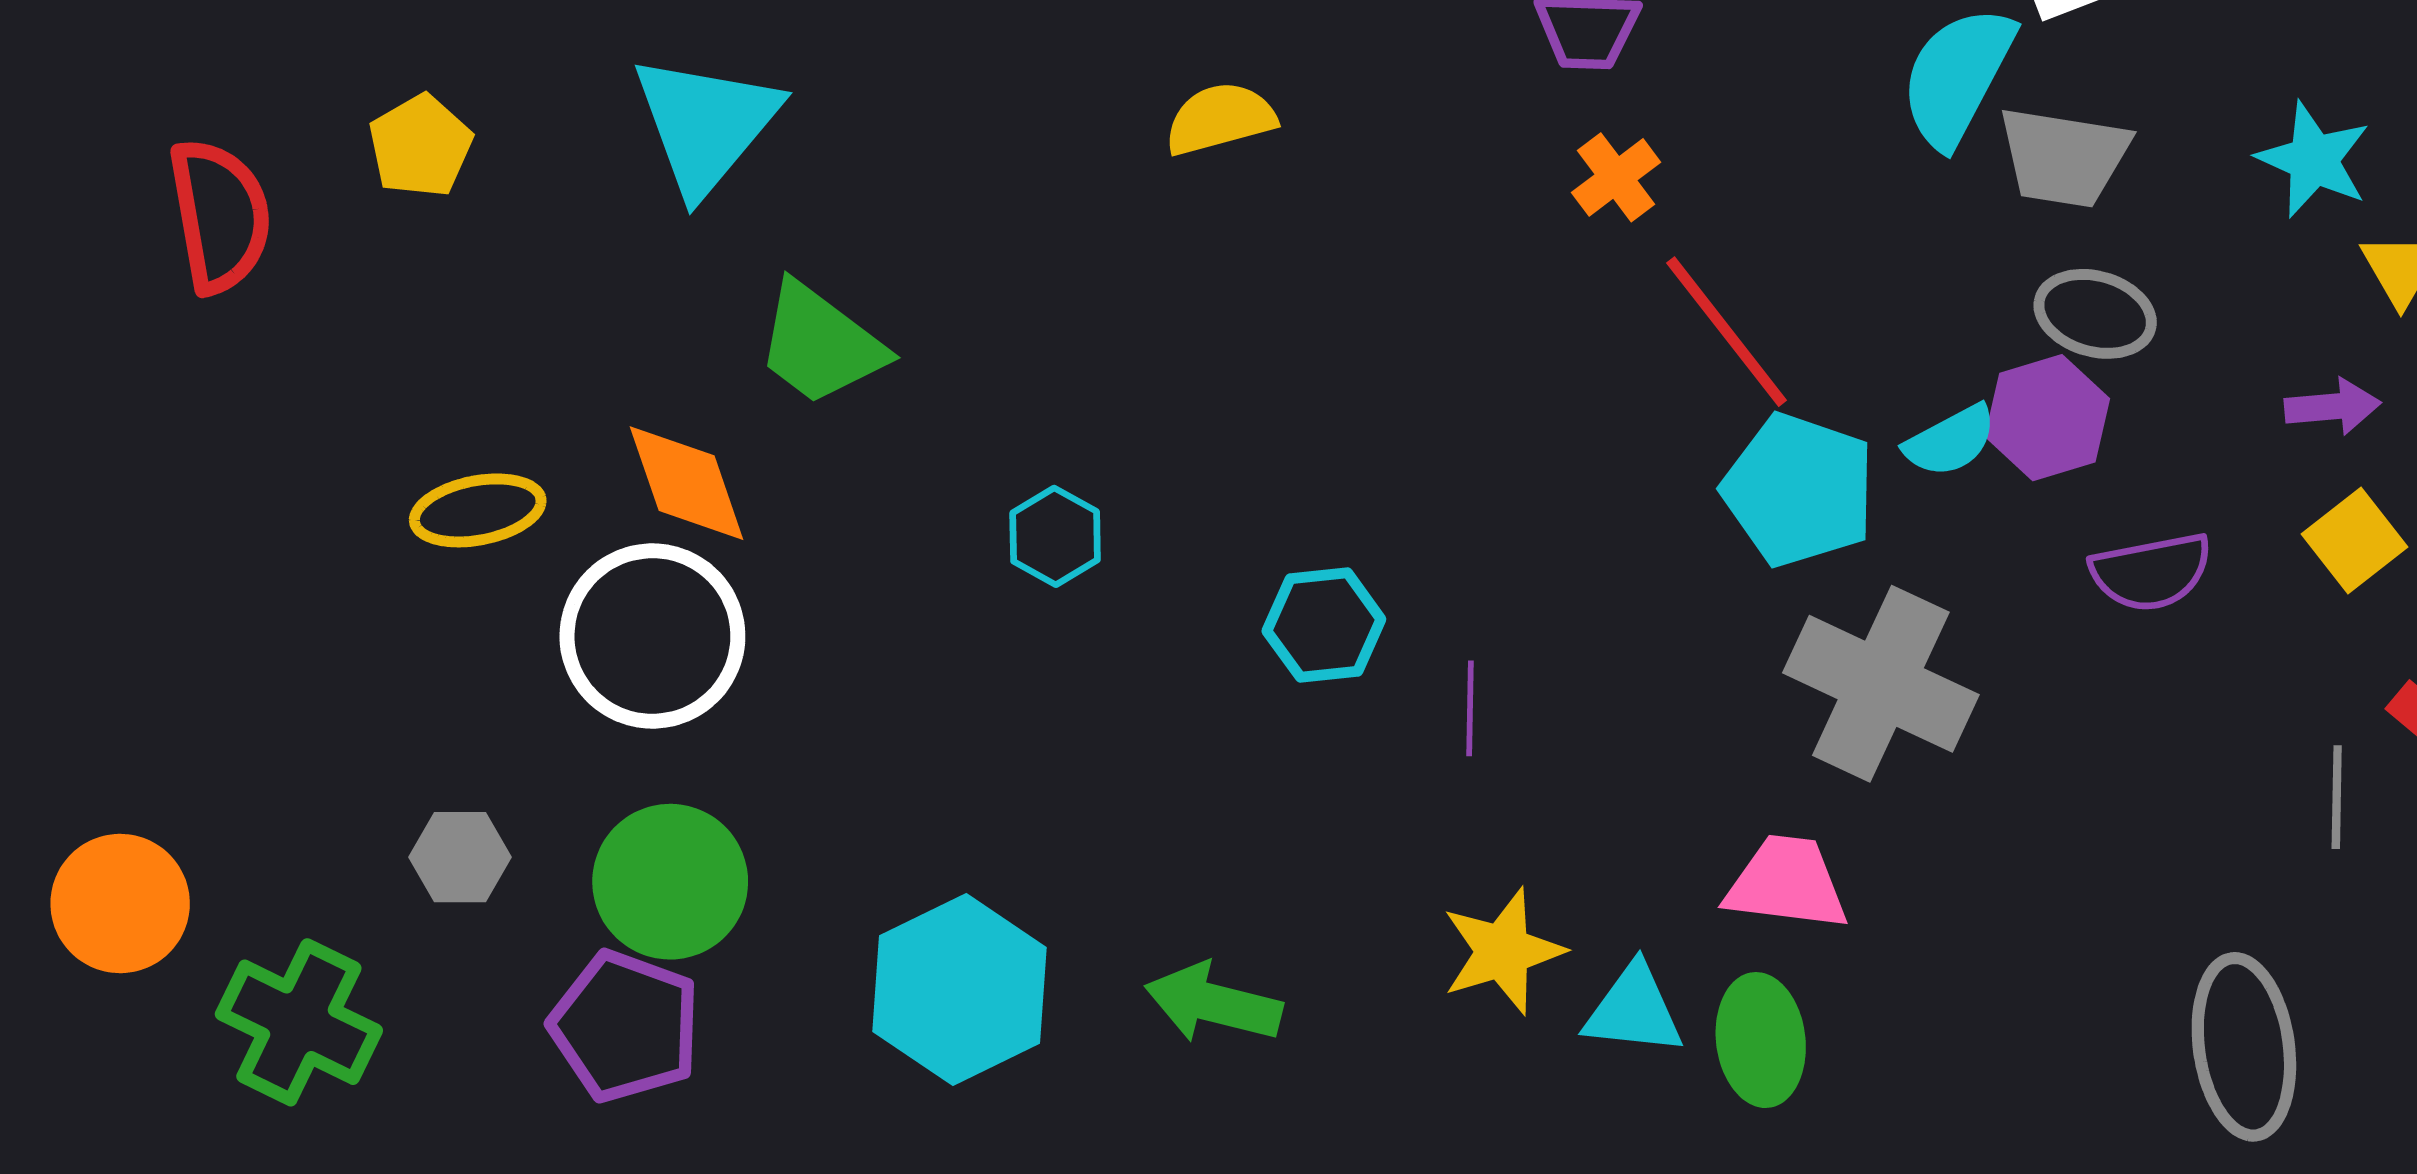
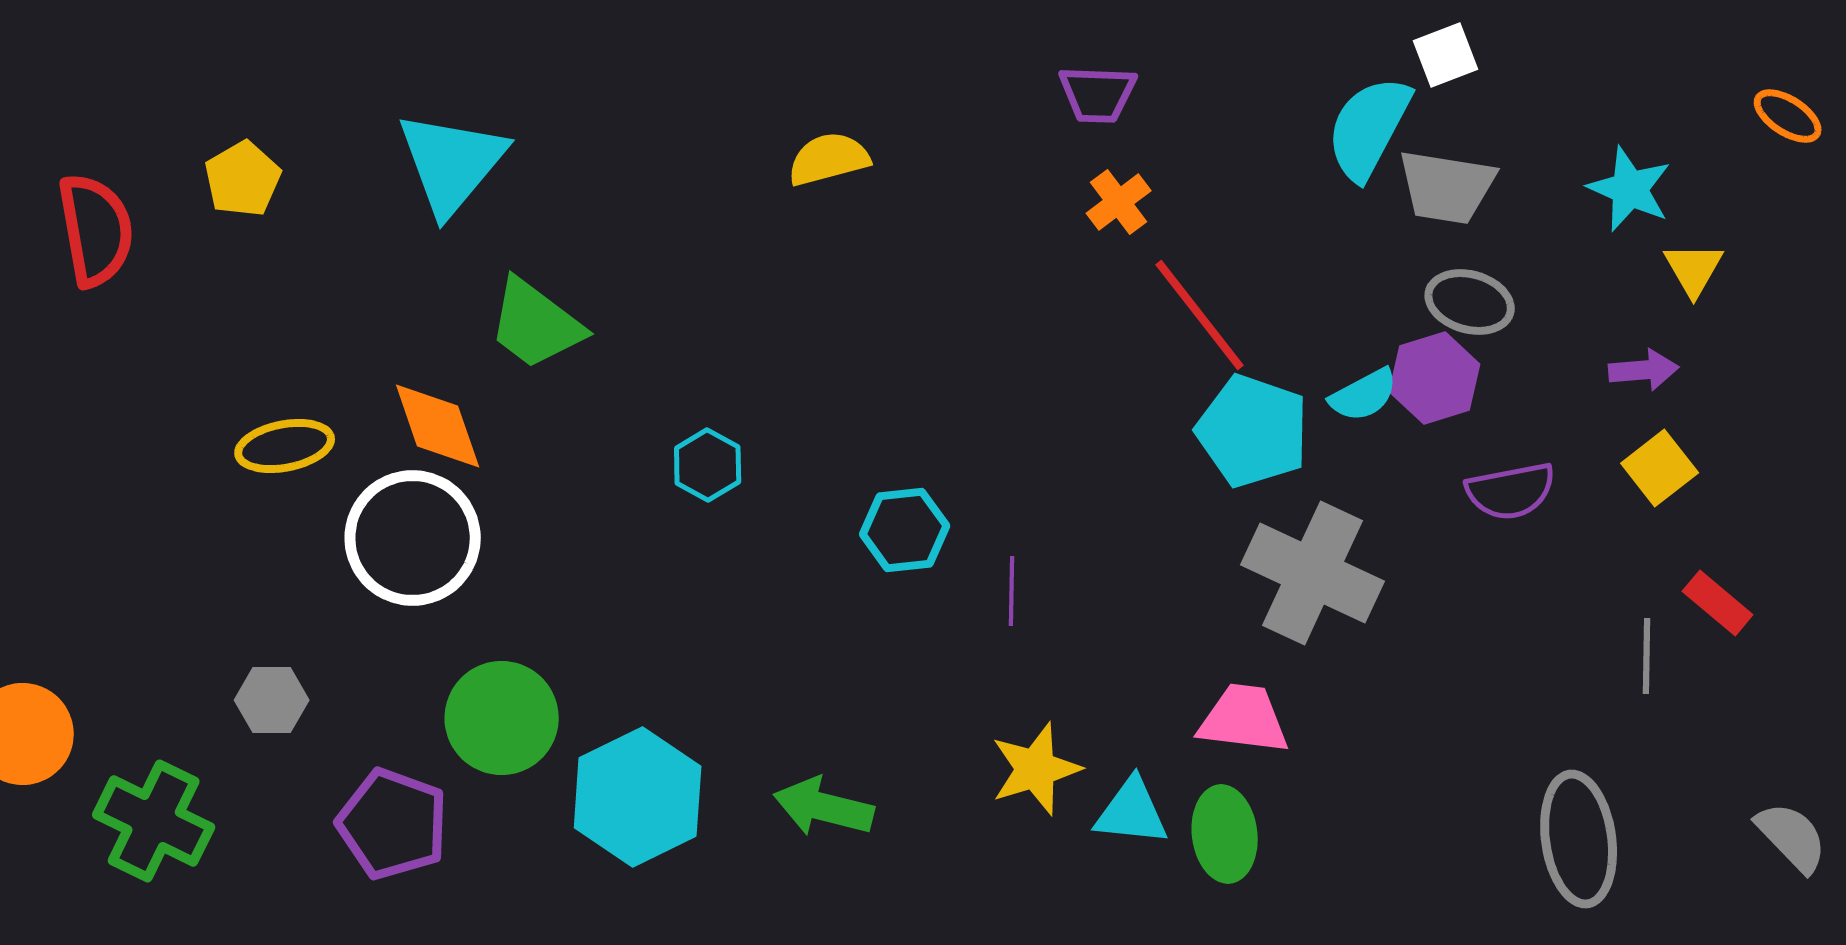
green circle: (670, 882) -> (502, 718), moved

